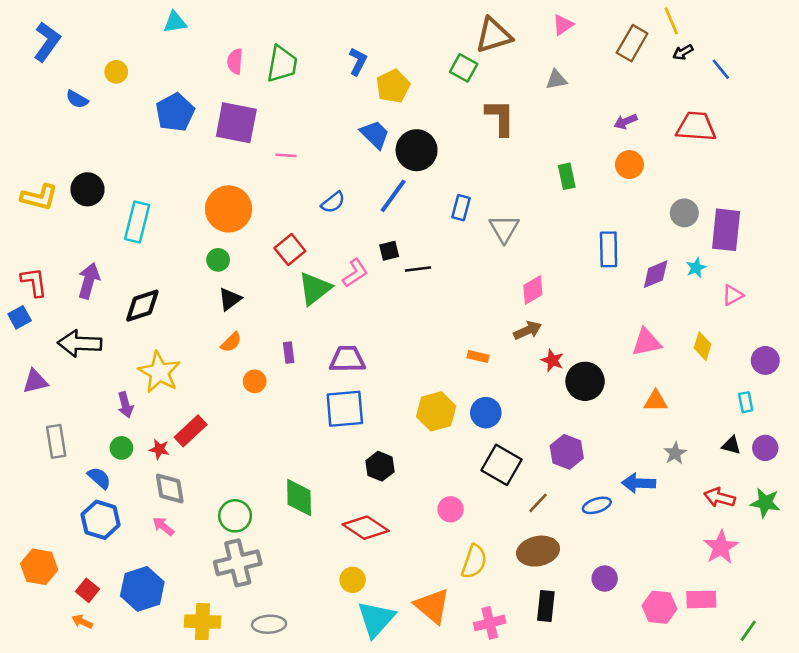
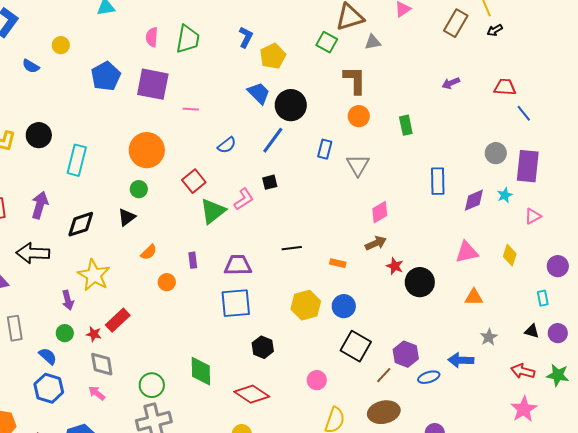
blue line: (721, 69) -> (524, 113), moved
gray triangle: (556, 80) -> (373, 42), moved
red trapezoid: (696, 127) -> (505, 87), size x0.7
orange circle: (629, 165) -> (359, 116), moved
black line: (418, 269) -> (292, 248), moved
black triangle: (230, 299) -> (127, 217), moved
purple hexagon: (567, 452) -> (406, 354), moved

